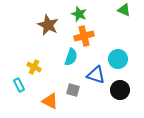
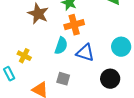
cyan circle: (118, 59) -> (121, 47), moved
blue triangle: (96, 75) -> (85, 53), moved

